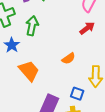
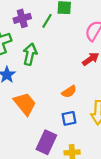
blue square: (77, 94) -> (69, 118), moved, turned -32

